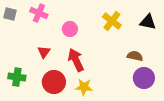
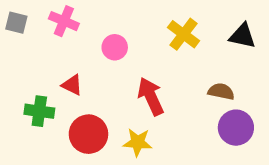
red triangle: (44, 52) -> (72, 85), turned -40
red arrow: (76, 60) -> (151, 96), moved
green cross: (17, 77) -> (39, 111), moved

